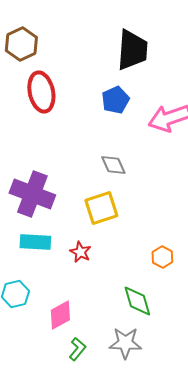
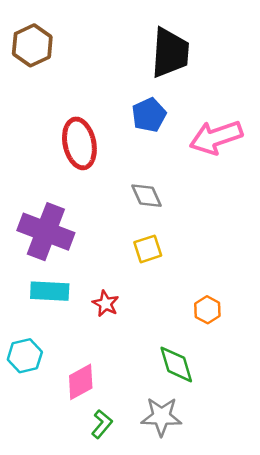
red ellipse: (41, 92) -> (79, 143), moved
yellow square: (101, 208) -> (148, 249), moved, size x0.7

